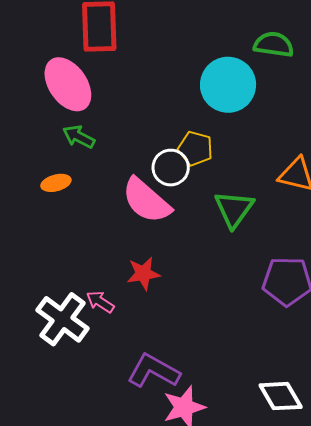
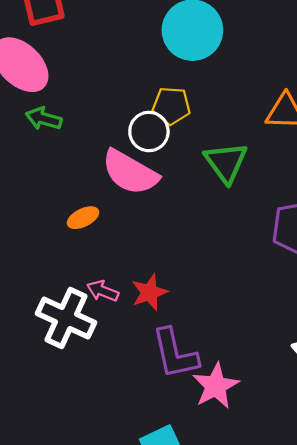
orange ellipse: (56, 183) -> (83, 218), moved
red star: (143, 273) -> (149, 292), moved
purple L-shape: (153, 371) -> (175, 354), turned -120

